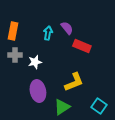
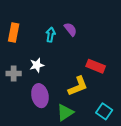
red rectangle: (82, 46) -> (96, 66), moved
gray cross: (15, 55) -> (14, 74), moved

